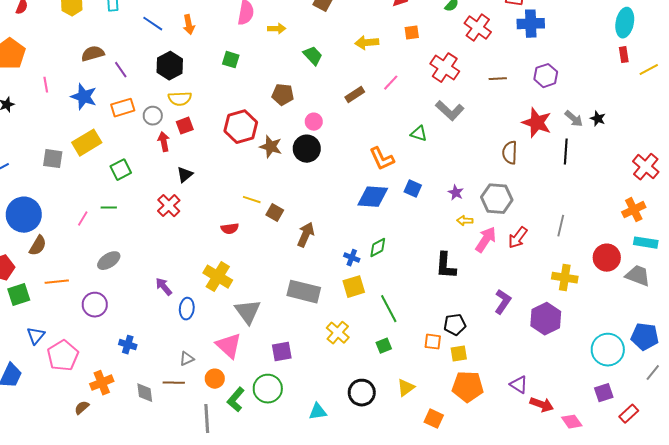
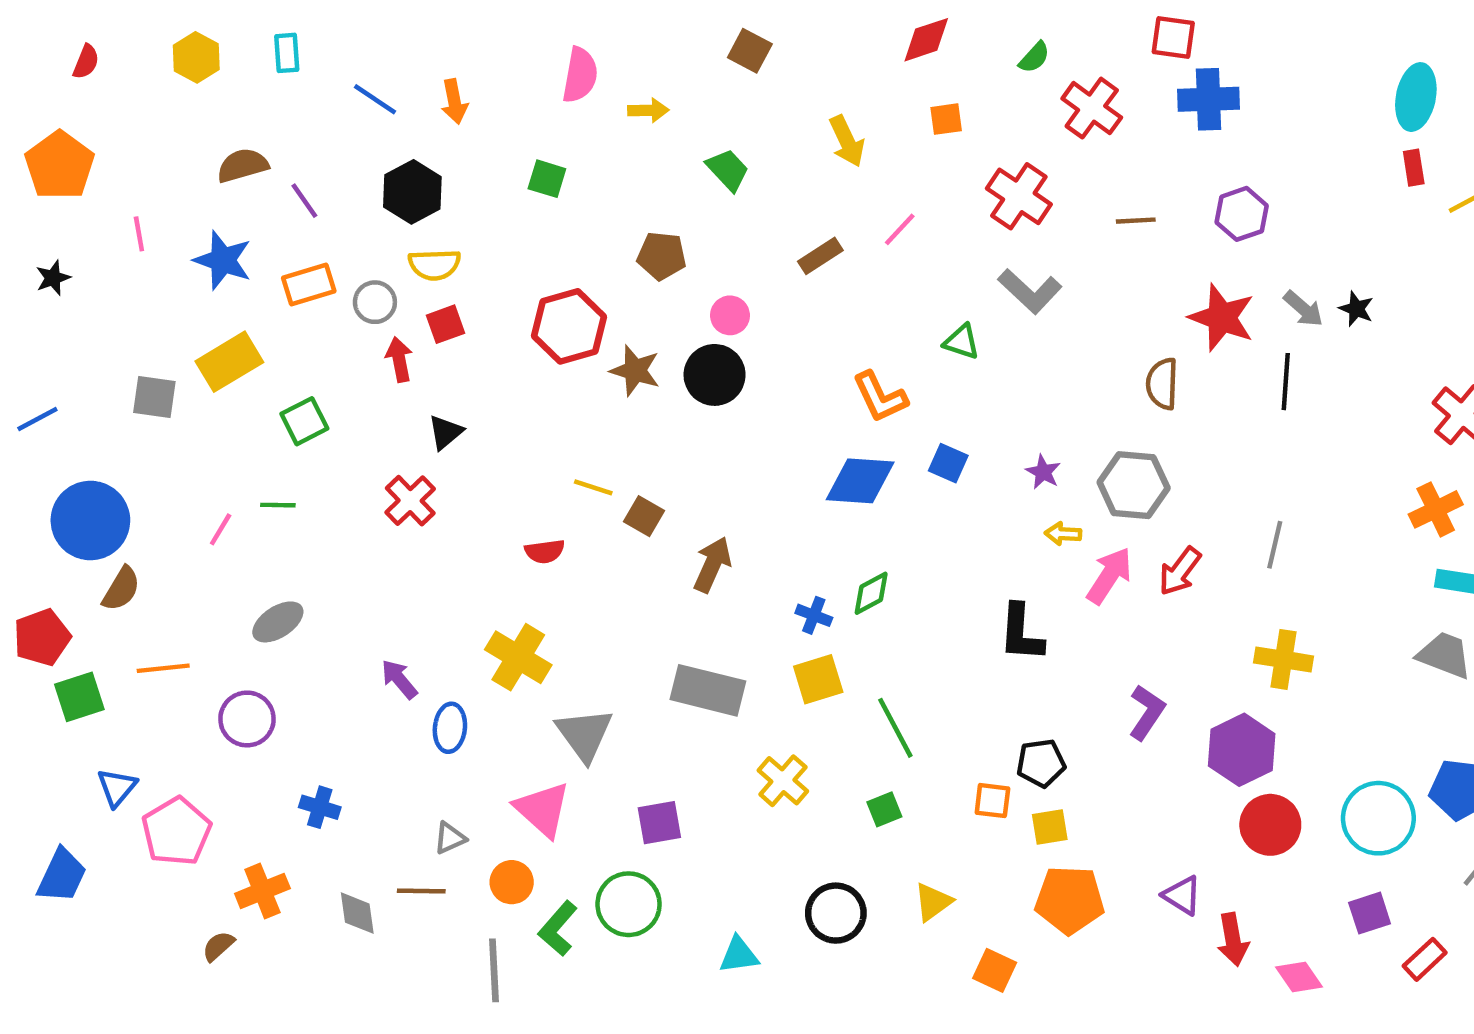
yellow arrow: (367, 43) -> (847, 141), turned -110
red circle: (607, 258) -> (1270, 825), moved
red arrow: (542, 405) -> (1233, 940), turned 60

